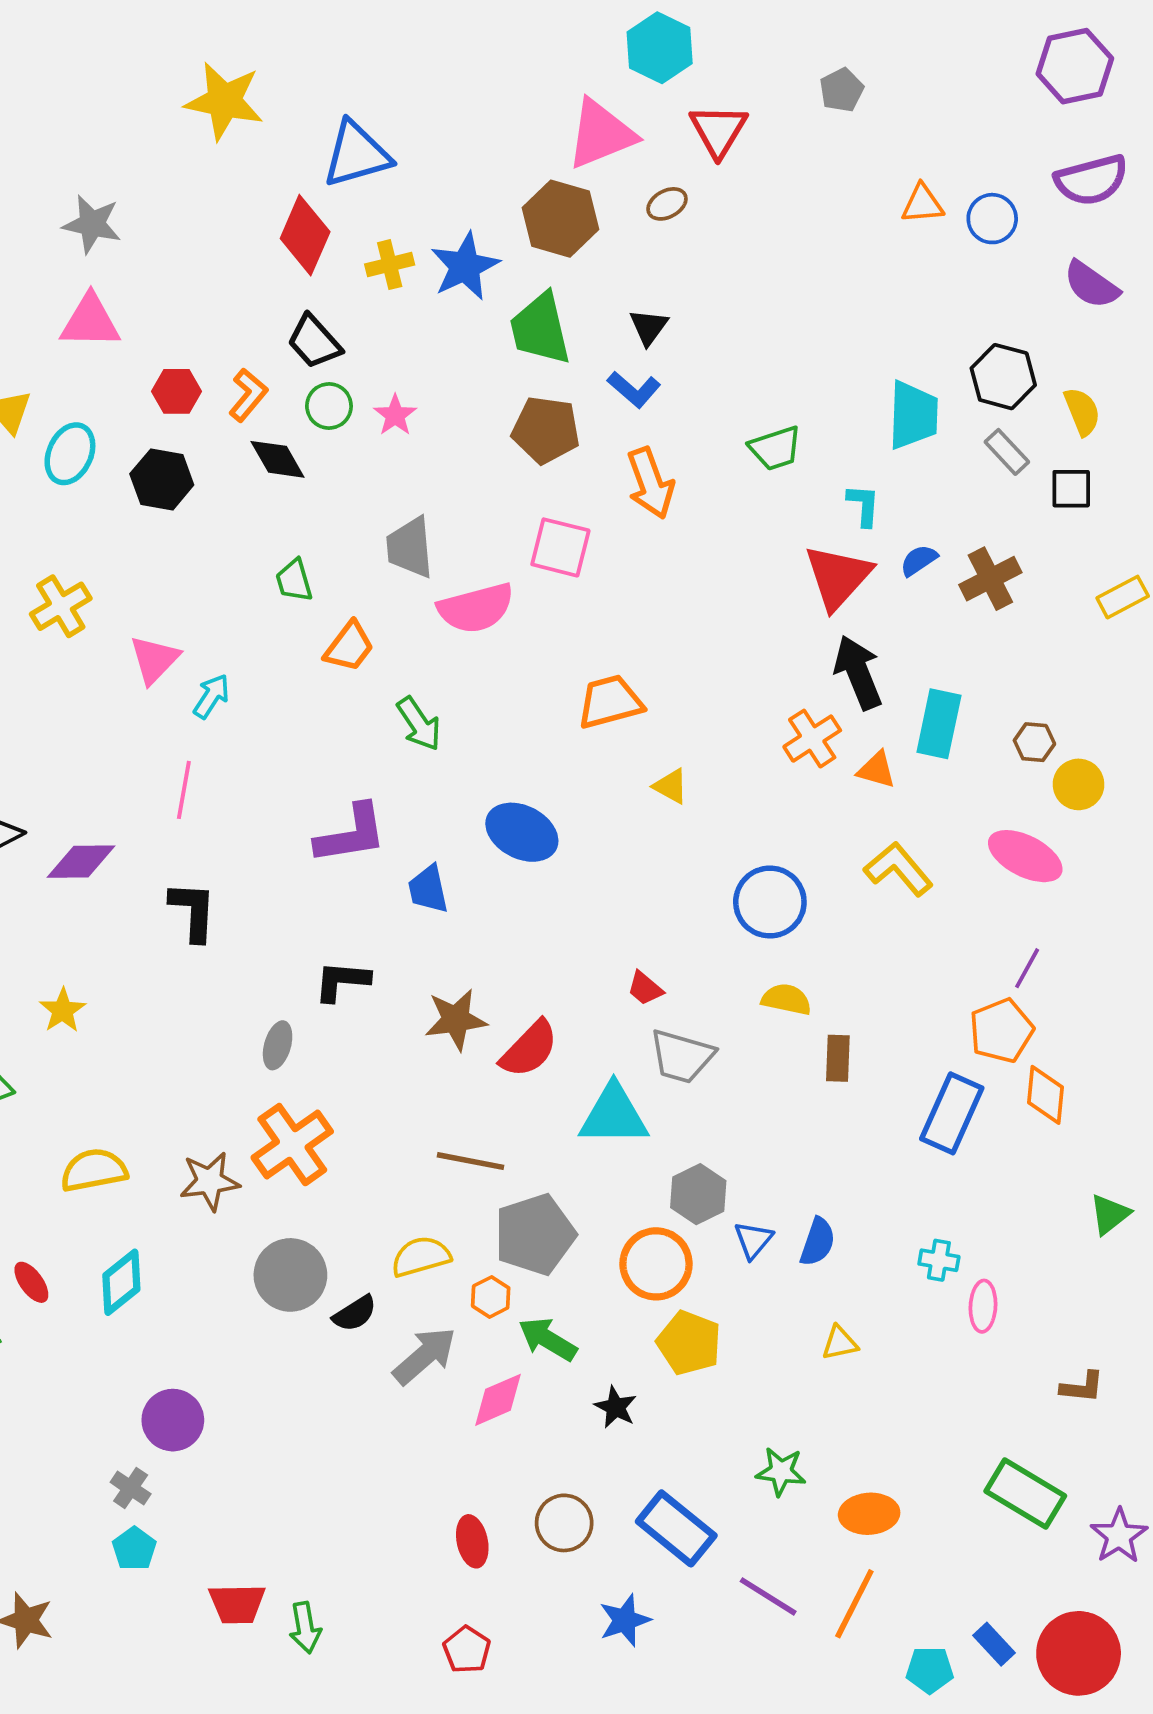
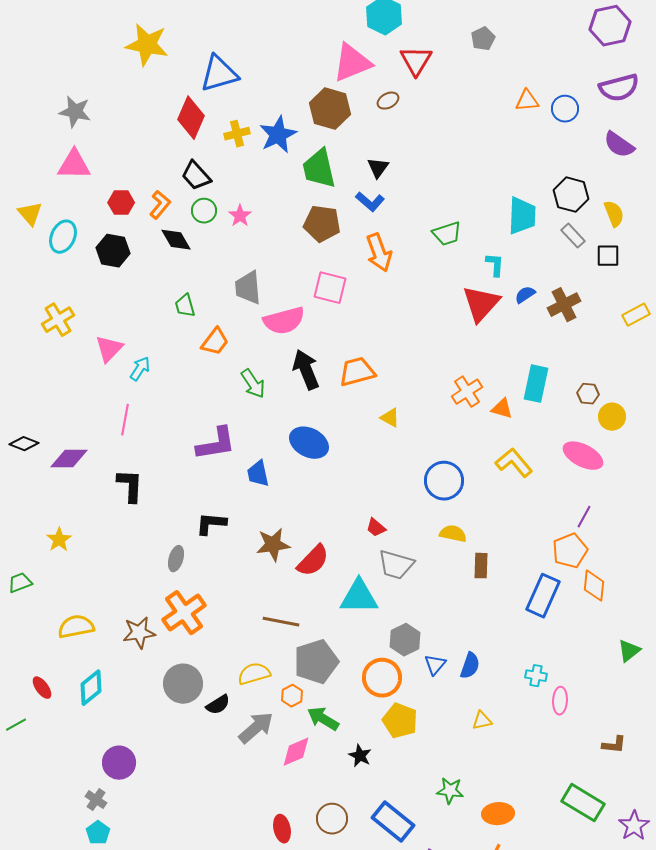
black arrow: (858, 672) -> (306, 370), moved

